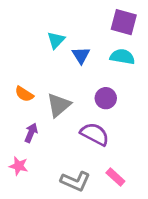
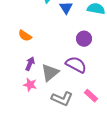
gray triangle: (59, 105) -> (50, 73), moved
pink star: (19, 166) -> (30, 85), moved

